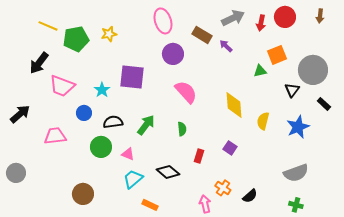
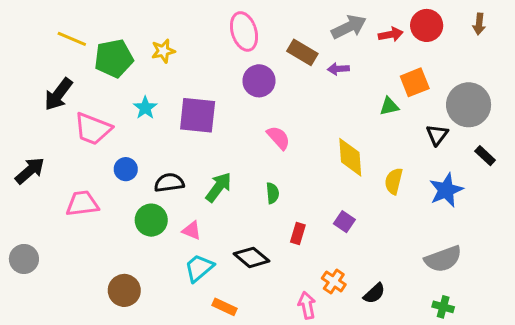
red arrow: (261, 23) -> (391, 34), turned -112
purple arrow: (226, 46) -> (338, 69), turned -48
cyan star: (102, 90) -> (145, 108), moved
pink semicircle: (186, 92) -> (278, 138), size x0.7

